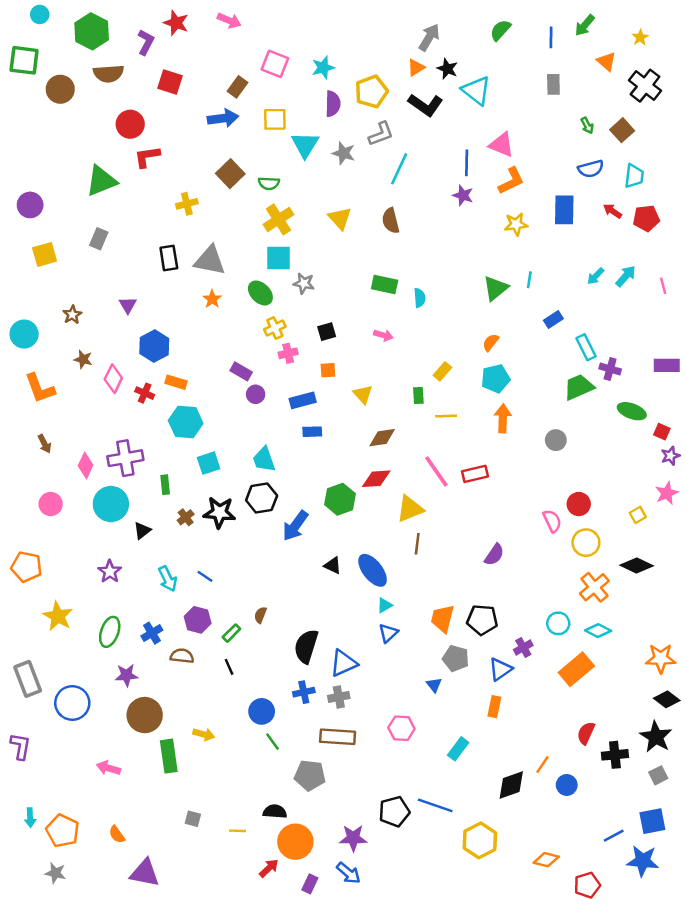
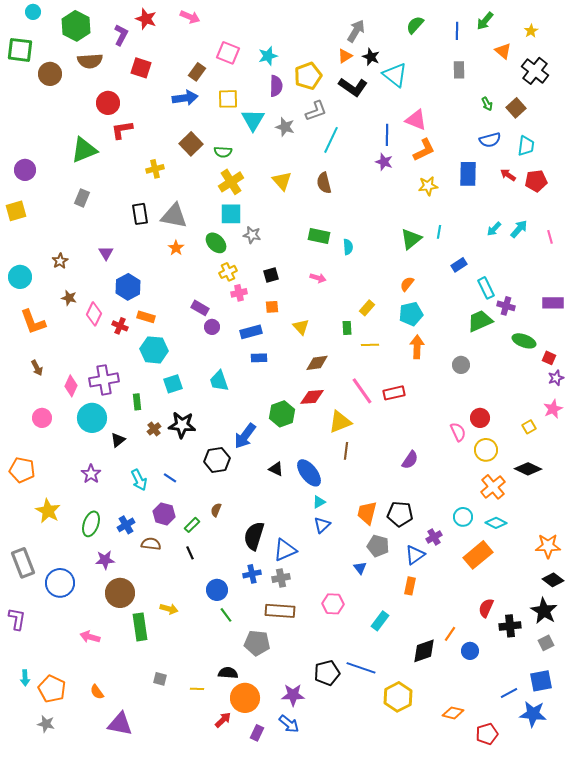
yellow square: (45, 254) -> (16, 211), moved
black hexagon: (262, 498) -> (217, 460), moved

